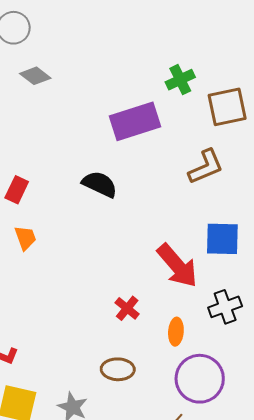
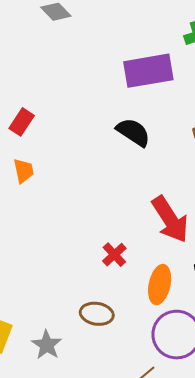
black semicircle: (100, 184) -> (133, 132), moved
orange ellipse: (176, 332) -> (160, 285), size x1.4

